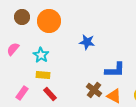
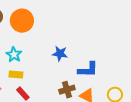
blue star: (87, 42) -> (60, 54), moved
brown cross: (94, 90) -> (67, 90), turned 35

